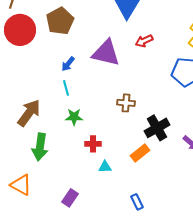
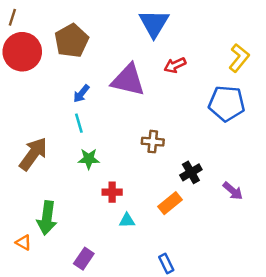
black cross: (157, 128) -> (191, 172), size x0.7
green arrow: (40, 147) -> (47, 218), moved
orange triangle: (21, 185) -> (23, 243), size x0.6

